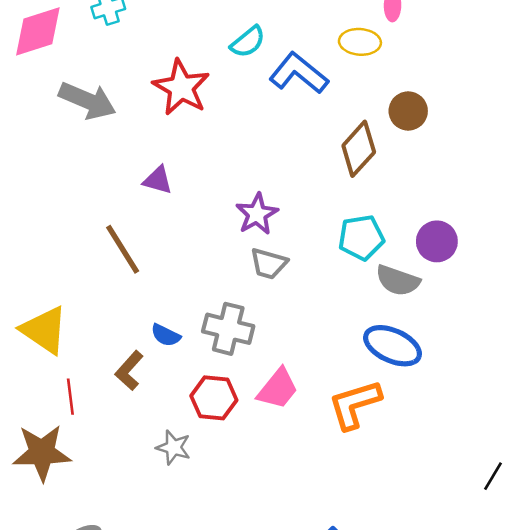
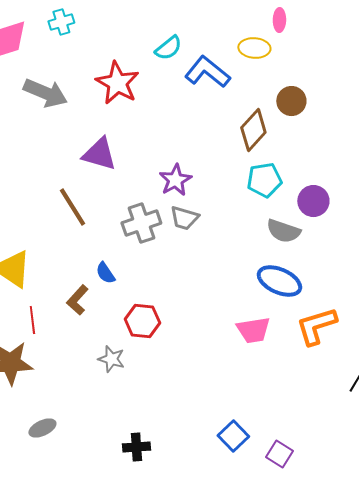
purple triangle: (158, 180) -> (99, 154), size x1.5
cyan pentagon: (361, 237) -> (264, 180), moved
gray cross: (228, 329) -> (141, 223), moved, turned -33
blue semicircle: (166, 335) -> (105, 273), turned 30
pink trapezoid: (278, 389) -> (253, 330), moved, turned 42
orange L-shape: (355, 404) -> (316, 326), moved

